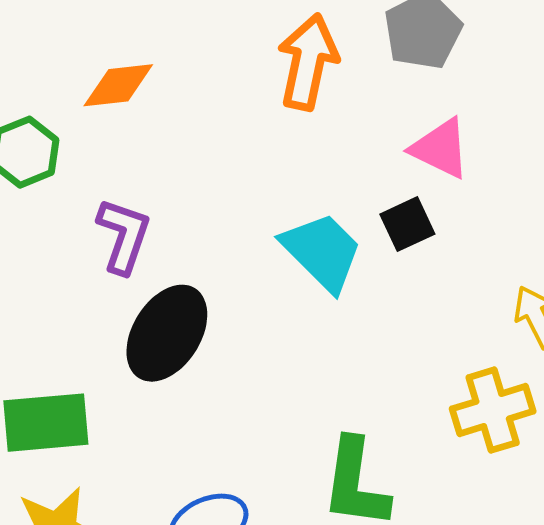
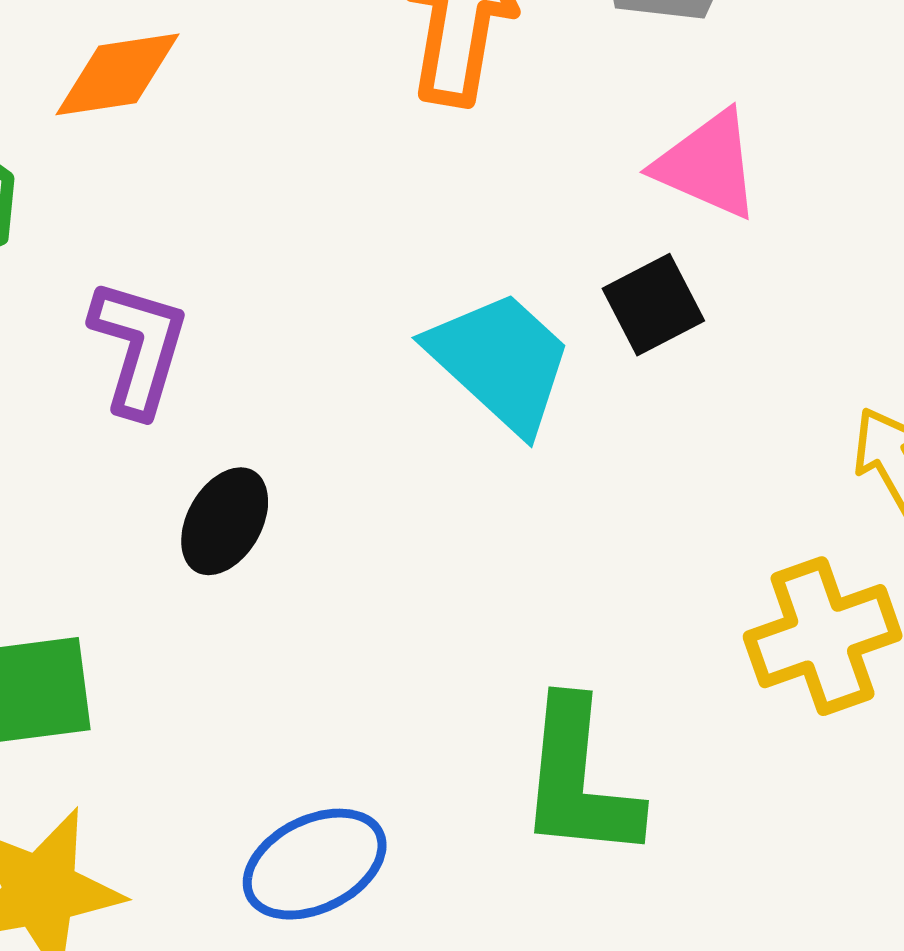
black ellipse: (167, 333) -> (225, 521), size x0.6

